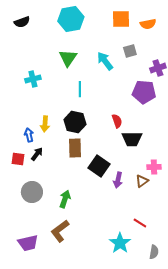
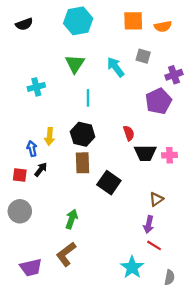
gray square: (130, 51) -> (143, 56), turned 32
purple pentagon: (144, 92) -> (158, 101), turned -30
pink cross: (154, 167) -> (170, 155), moved
purple arrow: (118, 180) -> (149, 224), moved
gray circle: (32, 192) -> (20, 211), moved

